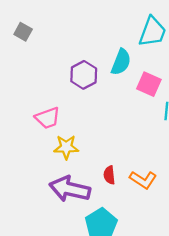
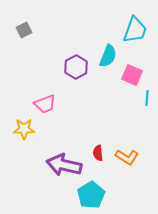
gray square: (23, 32) -> (24, 30), turned 35
yellow star: (66, 147) -> (24, 129), moved

